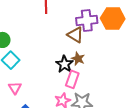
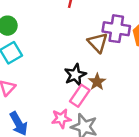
brown star: (78, 59) -> (97, 82), moved

